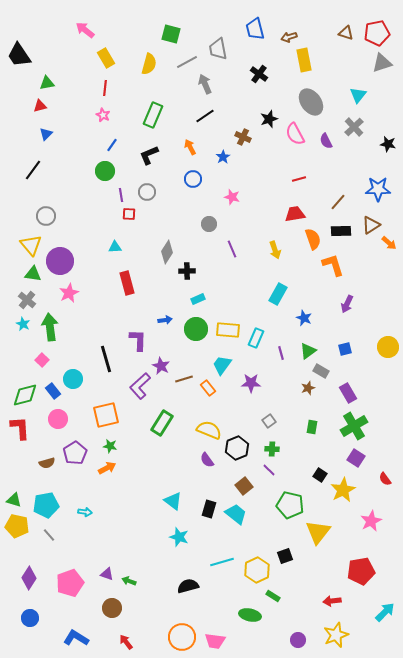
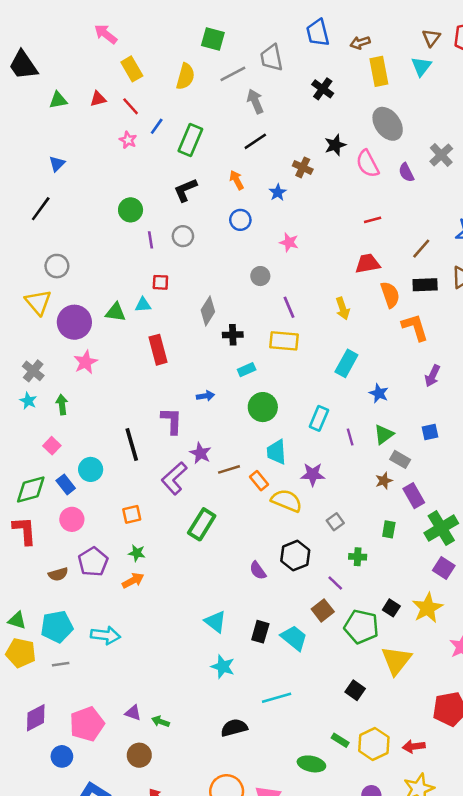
brown triangle: (346, 33) -> (431, 38), turned 49
red line: (105, 88) -> (131, 106), turned -49
cyan triangle: (358, 95) -> (421, 66), moved
red triangle: (40, 106) -> (98, 99), moved
blue line: (112, 145) -> (157, 126), moved
red square: (129, 214) -> (160, 282), moved
green triangle: (33, 274) -> (116, 312), moved
green arrow: (50, 327) -> (62, 405), size x0.6
green circle: (196, 329) -> (263, 407), moved
yellow rectangle: (228, 330) -> (284, 341), moved
cyan trapezoid: (222, 365) -> (277, 452), turned -40
purple rectangle: (348, 393) -> (414, 496), moved
orange square: (106, 415) -> (132, 514), size x0.6
yellow semicircle: (209, 430) -> (287, 501), moved
green cross: (272, 449) -> (358, 557), moved
black square: (320, 475) -> (391, 608), moved
brown square: (244, 486) -> (323, 610), moved
cyan arrow: (85, 512) -> (106, 635), size x1.6
gray line: (49, 535) -> (61, 664), turned -56
black square: (285, 556) -> (355, 690), turned -35
yellow hexagon: (257, 570) -> (374, 744), moved
purple diamond: (29, 578) -> (36, 718), turned 30
blue circle: (30, 618) -> (62, 756), moved

